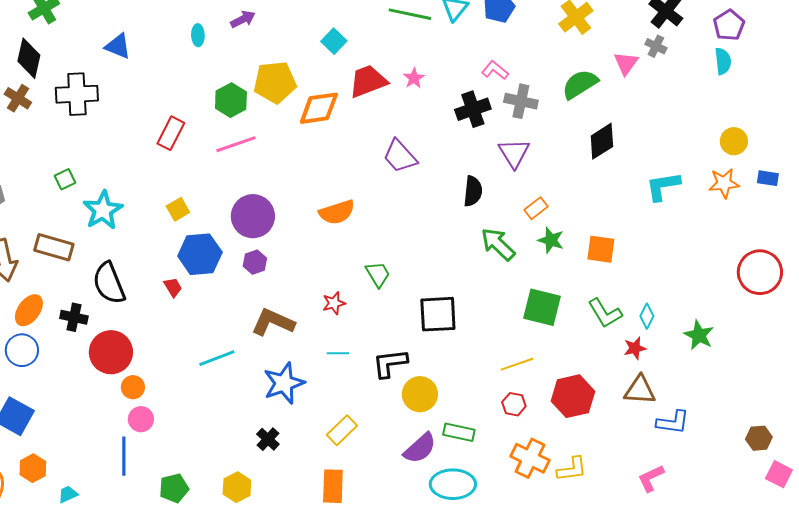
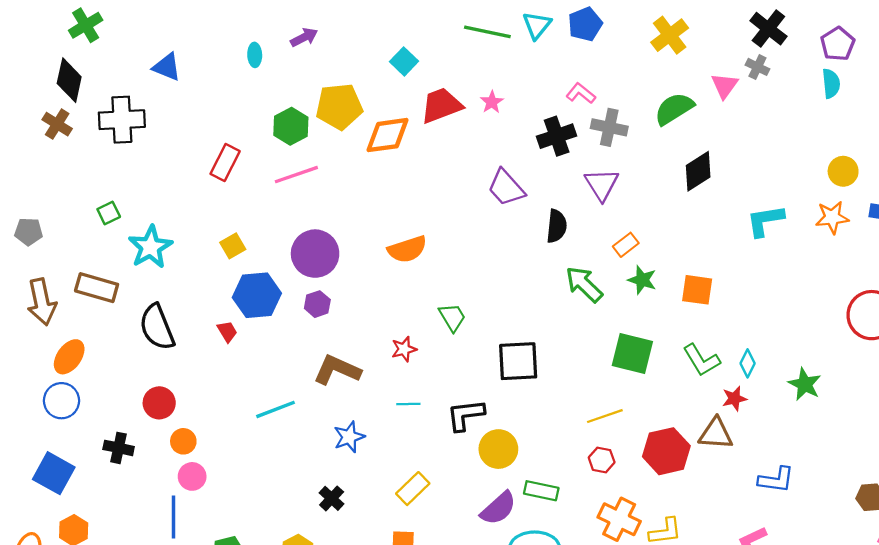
purple trapezoid: (400, 156) -> (506, 188), moved
black cross: (74, 317) -> (119, 448), moved
red circle: (111, 352) -> (159, 403), size x0.7
blue star: (284, 383) -> (349, 437), size x0.7
brown triangle: (640, 390) -> (716, 434), moved

